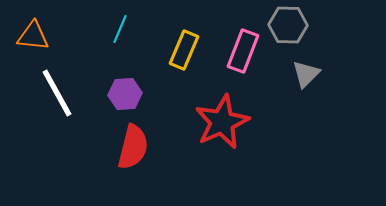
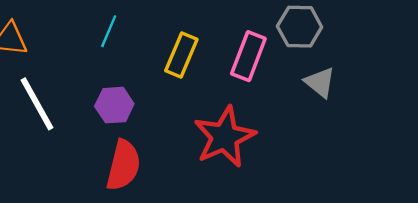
gray triangle: (306, 74) -> (320, 82), turned -36

